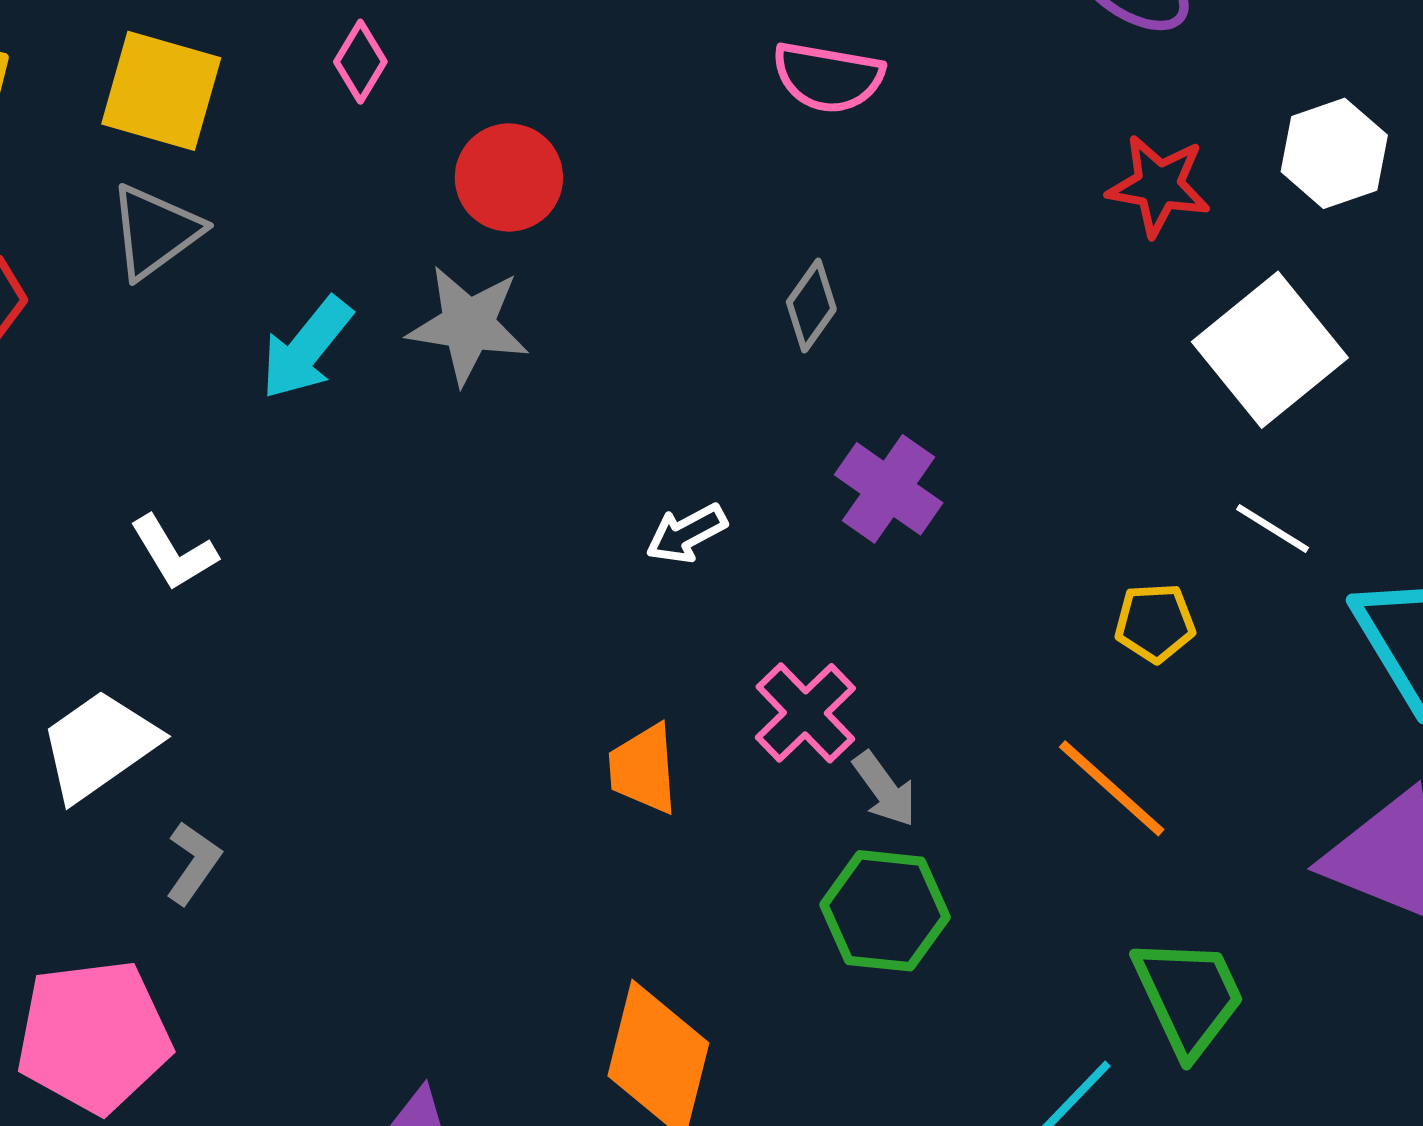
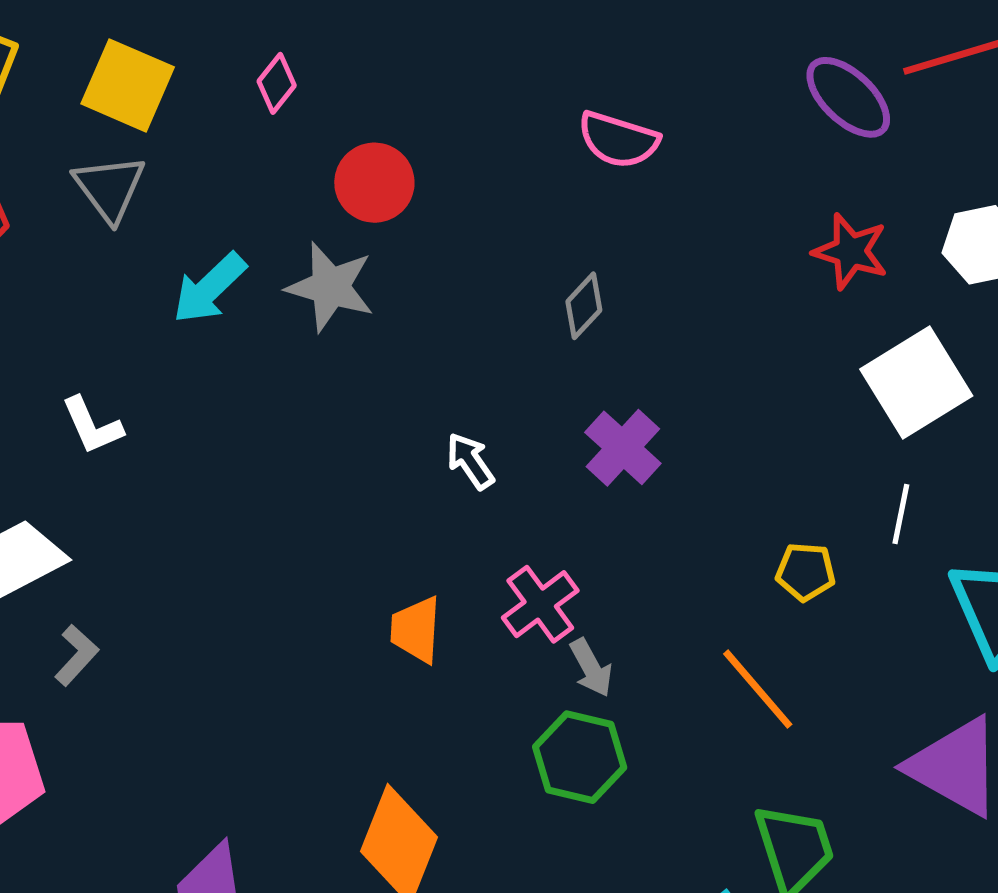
gray triangle: (155, 231) -> (109, 188), turned -38
white line: (1273, 529) -> (901, 514), turned 62
white arrow: (686, 534) -> (470, 461), turned 76

